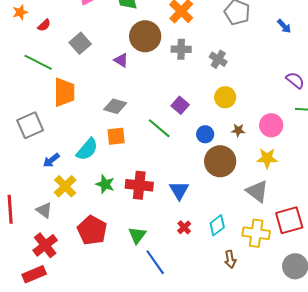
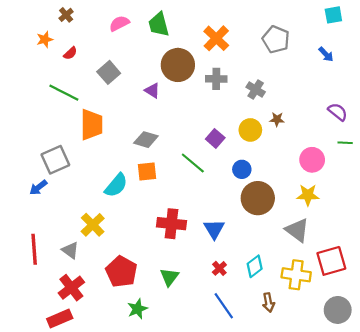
yellow circle: (225, 97) -> (250, 130), moved
brown star: (238, 130) -> (277, 119), moved
blue arrow: (51, 160) -> (38, 187), moved
green star: (105, 184) -> (137, 309), moved, turned 30
blue line: (155, 262) -> (224, 306), moved

